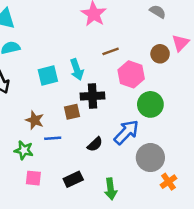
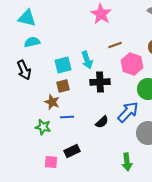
brown square: (72, 112) -> (63, 86), moved
pink square: (33, 178) -> (51, 162), moved
black rectangle: (73, 179) -> (72, 151), moved
green arrow: (111, 189) -> (127, 162), moved

